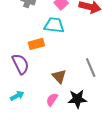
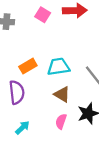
cyan trapezoid: (54, 25) -> (58, 67), moved
purple semicircle: (21, 64) -> (17, 92), turned 35

